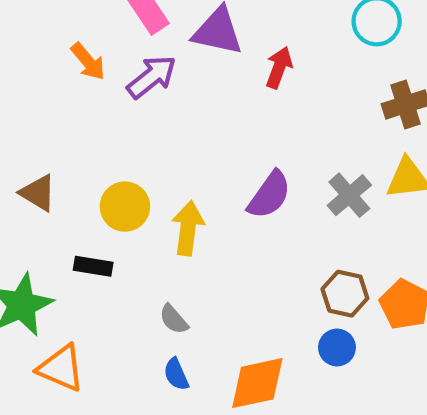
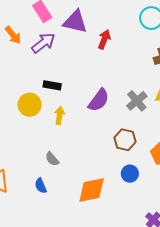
yellow arrow: (188, 228) -> (60, 115), size x0.7
black rectangle: (93, 266) -> (52, 85), moved
brown hexagon: (345, 294) -> (125, 140), moved
blue semicircle: (176, 374) -> (41, 186), moved

